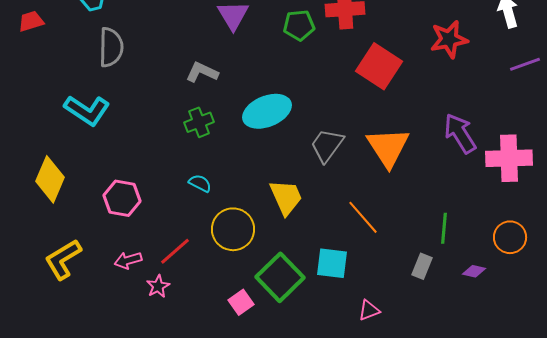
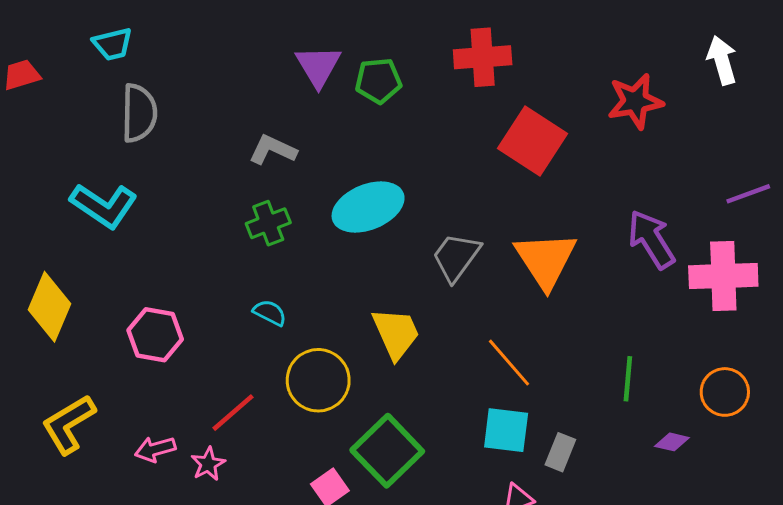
green pentagon: (299, 25) -> (378, 81), moved
purple line: (525, 64) -> (748, 194), moved
pink arrow: (128, 260) -> (155, 449), moved
cyan square: (332, 263) -> (506, 430), moved
gray rectangle: (422, 266) -> (560, 452), moved

